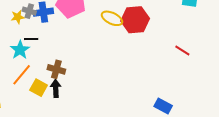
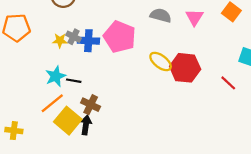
black line: (31, 39) -> (74, 81), moved
red line: (182, 51) -> (228, 83), moved
yellow square: (39, 88) -> (68, 121), size x1.4

